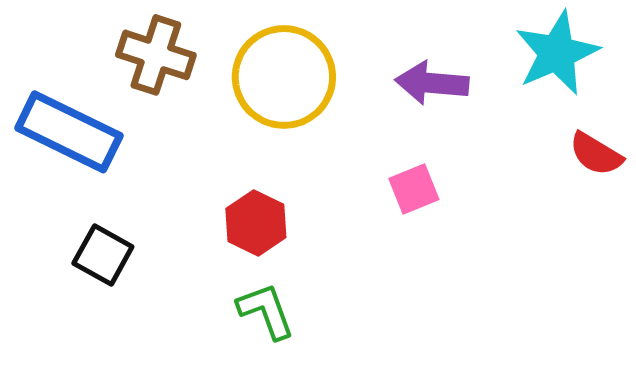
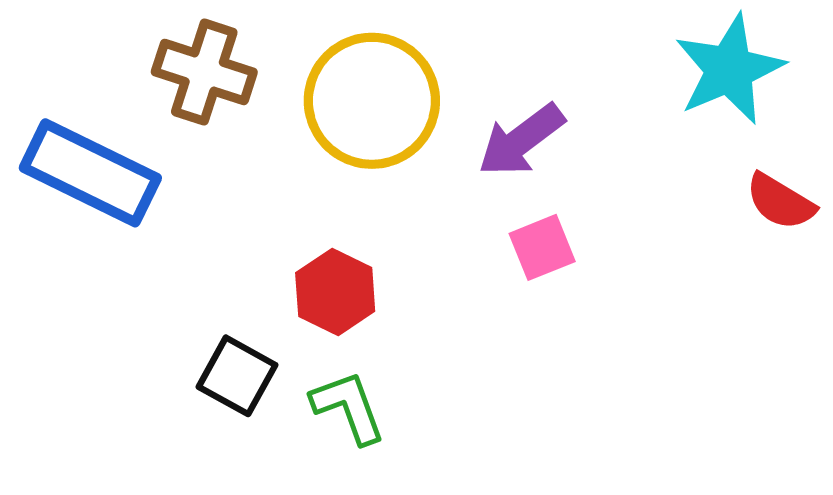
purple arrow: (432, 83) -> (521, 140), moved, turned -42
black square: (103, 255) -> (237, 376), moved

